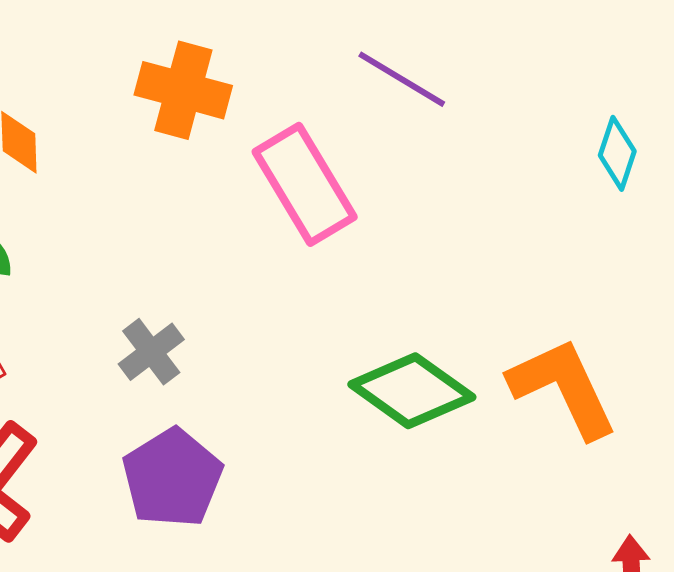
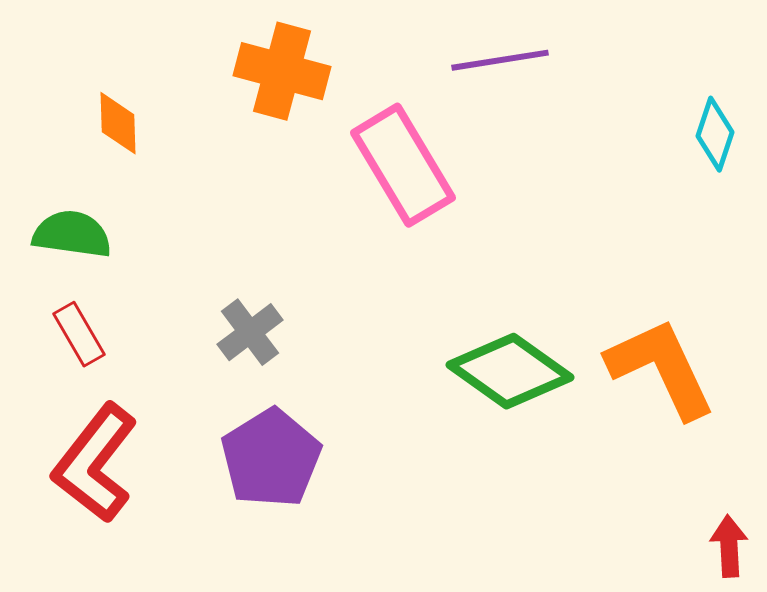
purple line: (402, 79) -> (500, 60), turned -40

